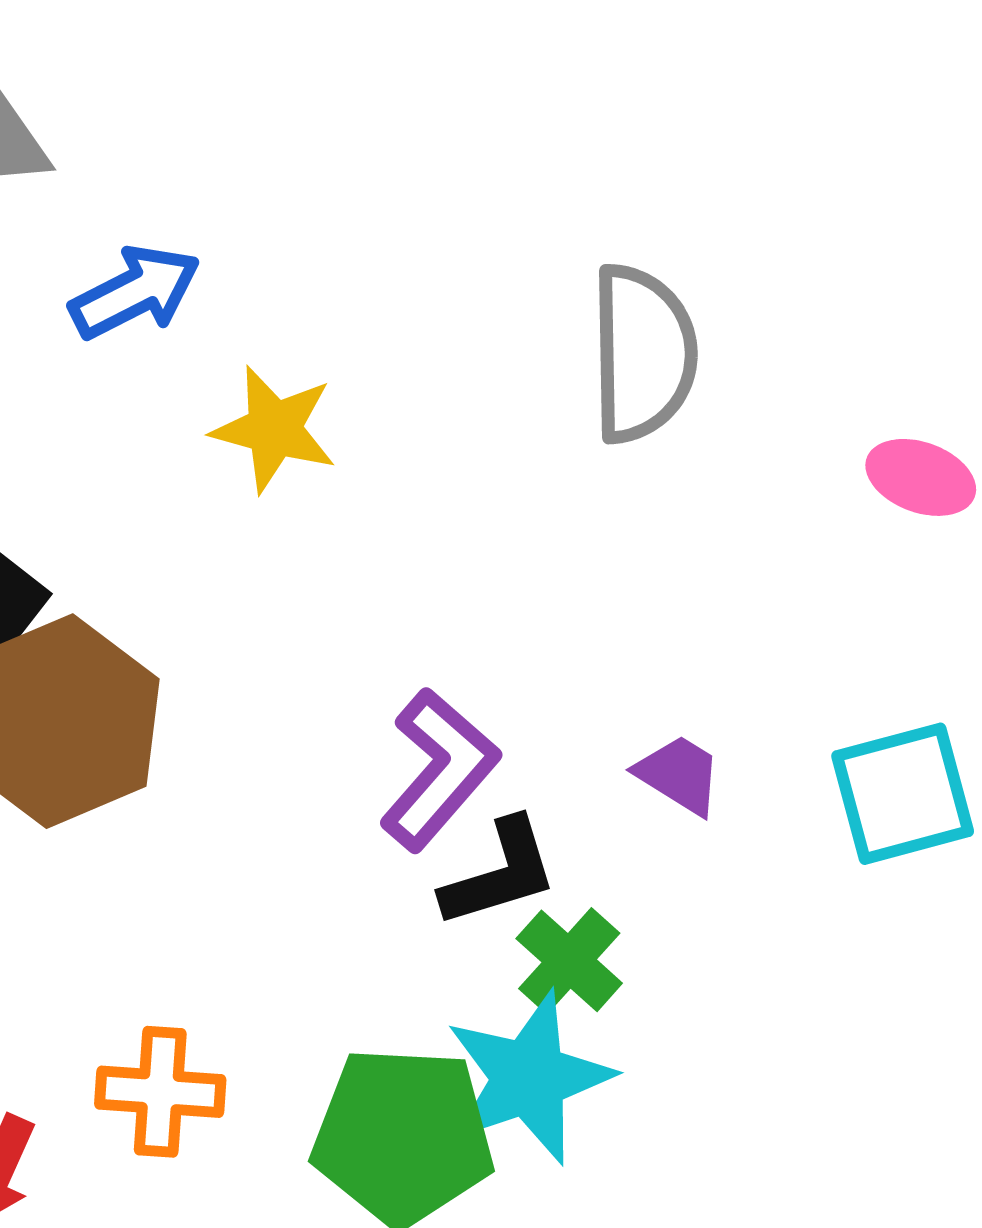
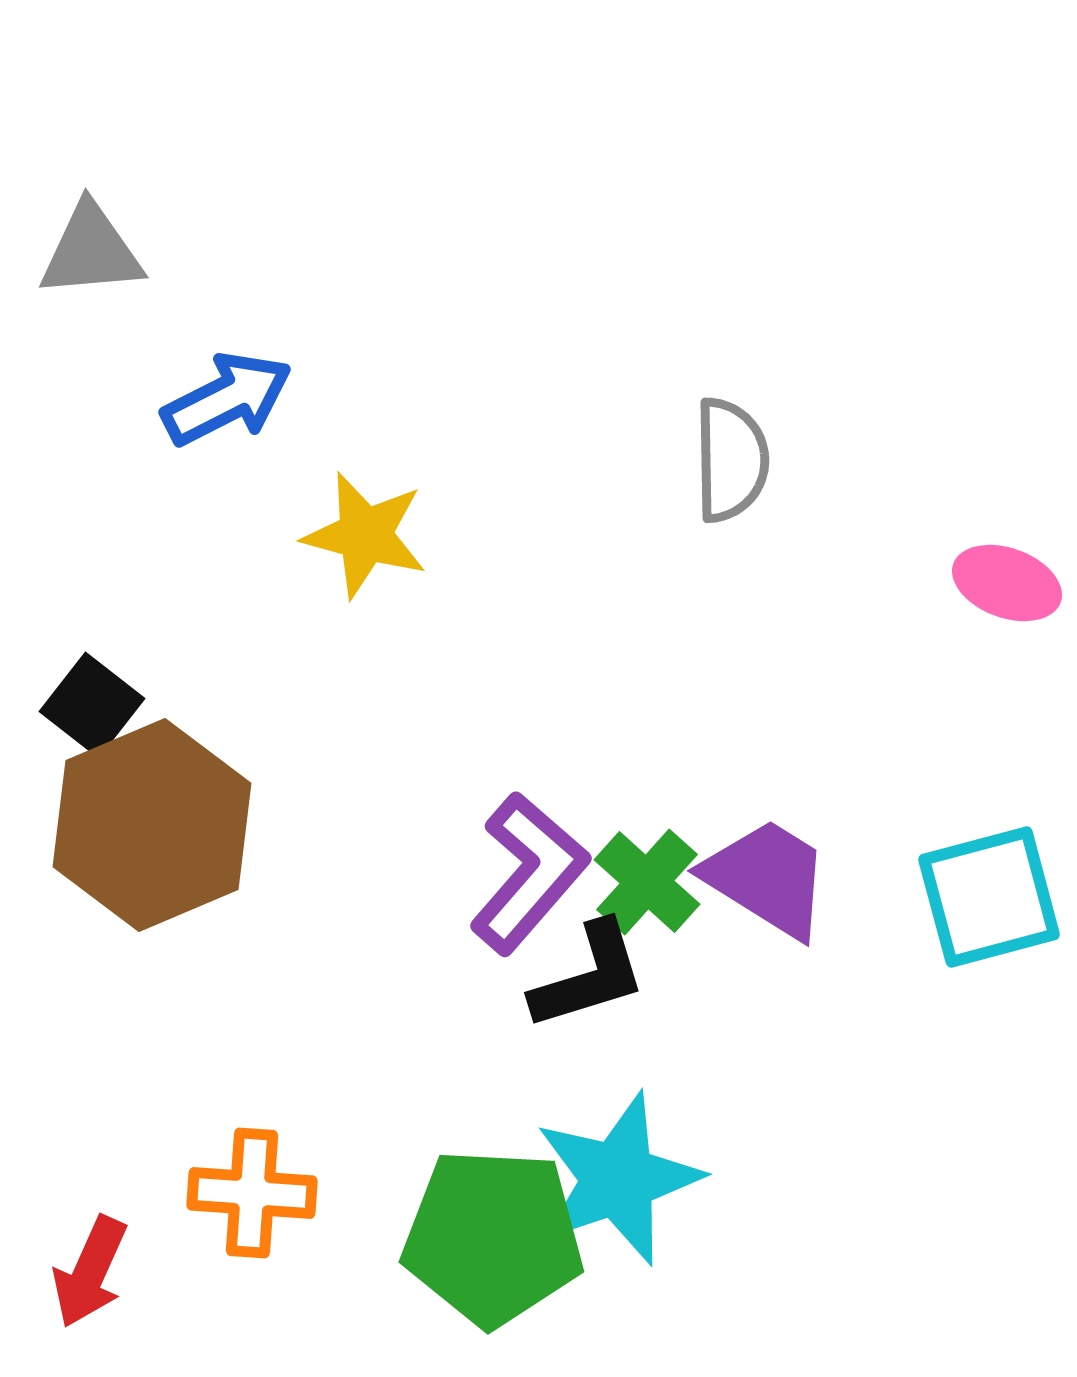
gray semicircle: (643, 354) -> (731, 460), size x0.7
purple trapezoid: (679, 775) -> (767, 878), size x1.5
green cross: (569, 961) -> (647, 882), moved

